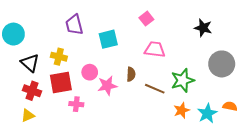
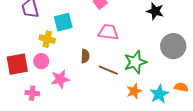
yellow cross: (59, 57) -> (47, 39), moved
pink circle: (90, 72) -> (41, 61), moved
pink star: (107, 86) -> (60, 79), moved
pink cross: (76, 104) -> (32, 93), moved

